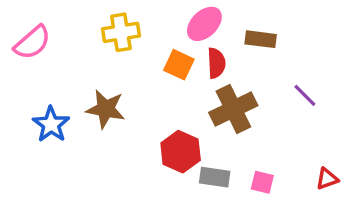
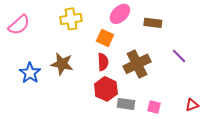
red semicircle: (216, 63) -> (103, 62), moved

